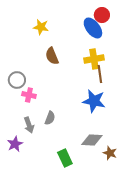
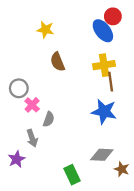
pink cross: (29, 95) -> (32, 105), turned 32
gray semicircle: (50, 118) -> (49, 119), moved

